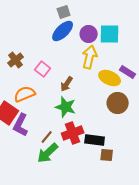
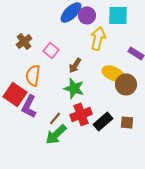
purple circle: (89, 34) -> (87, 15), moved
yellow ellipse: (110, 78) -> (113, 73), moved
orange semicircle: (25, 94) -> (33, 75), turned -60
black rectangle: (95, 140) -> (103, 121), turned -48
brown square: (107, 155) -> (127, 122), moved

